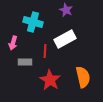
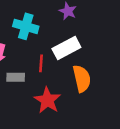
orange semicircle: (83, 77) -> (82, 79), moved

